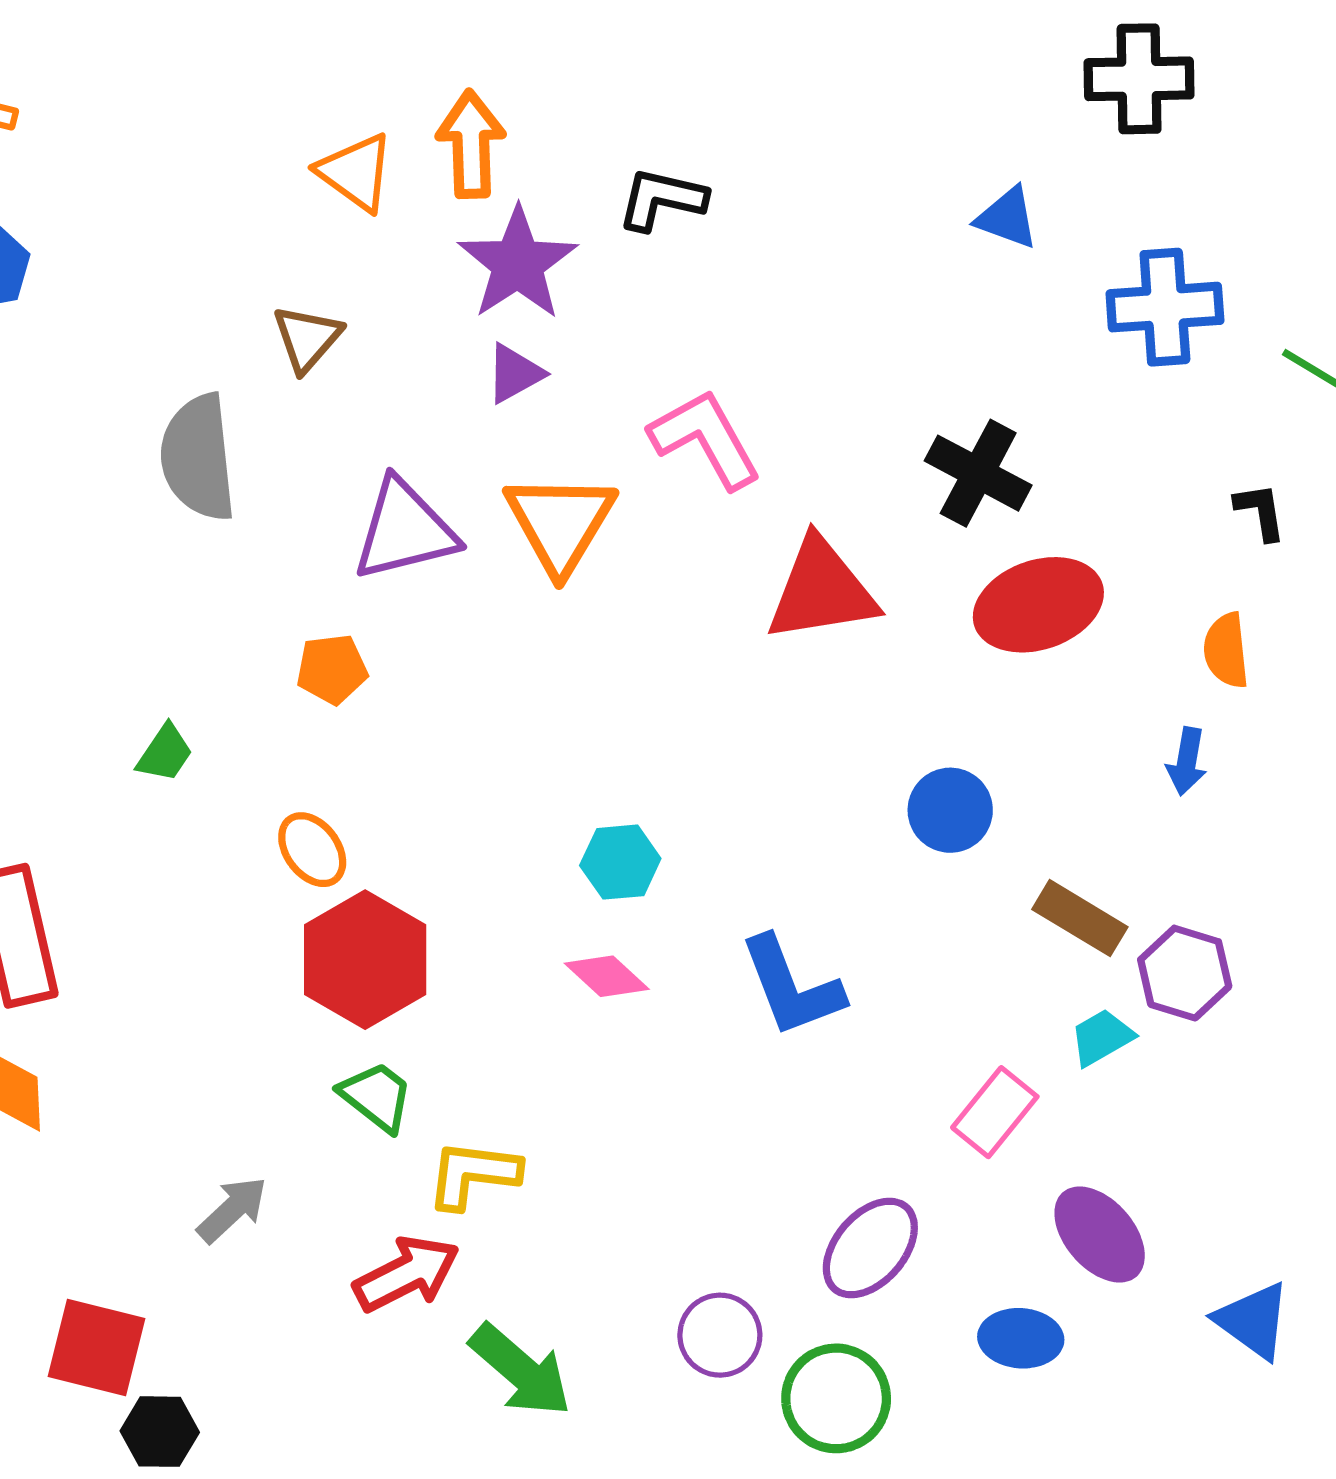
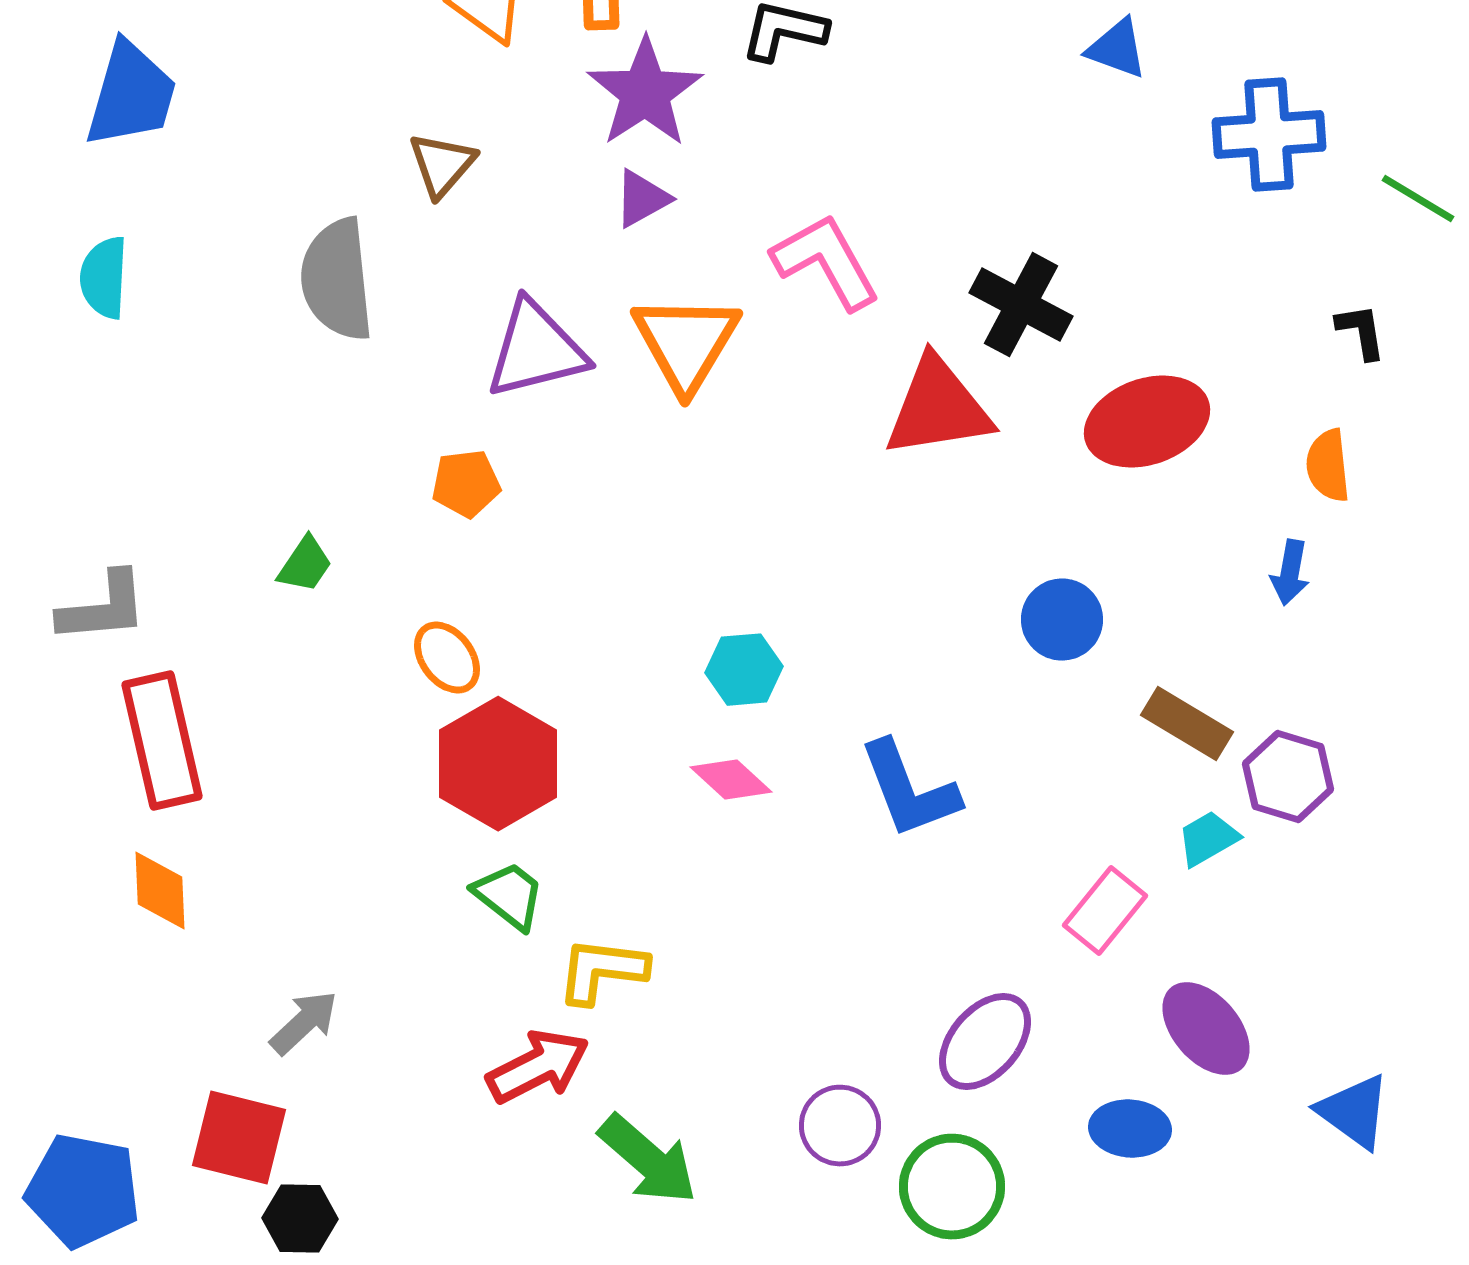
black cross: (978, 473) -> (1021, 305), moved
gray arrow: (232, 1210) -> (304, 1023), moved

